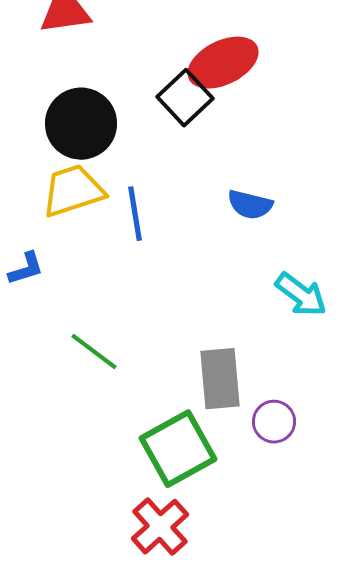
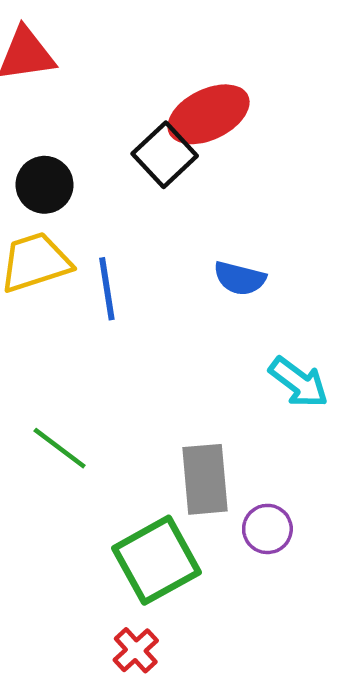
black circle: (81, 124) -> (45, 185), size x0.7
red cross: (160, 527) -> (136, 650), size x0.7

